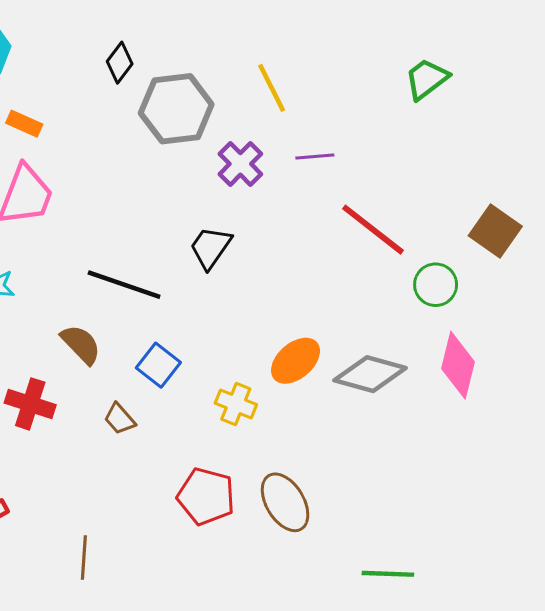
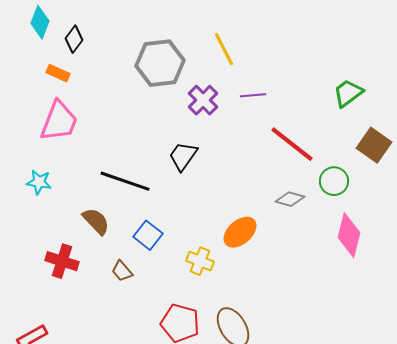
black diamond: (120, 63) -> (74, 39), moved
green trapezoid: (427, 79) -> (348, 93), moved
gray diamond: (370, 374) -> (290, 199), moved, size x0.6

